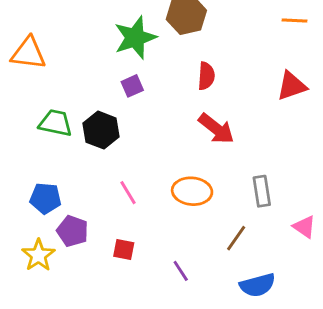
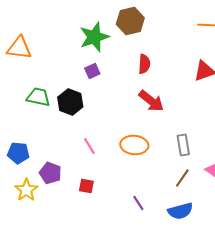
blue pentagon: (46, 198) -> (18, 153), moved
brown line: (236, 238) -> (182, 178), moved
purple line: (181, 271) -> (138, 203), moved

